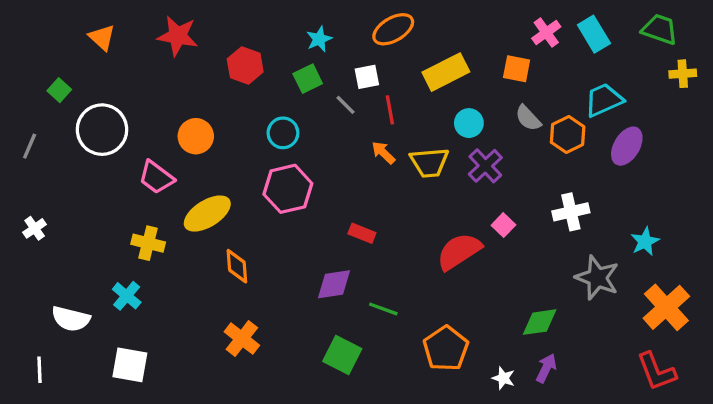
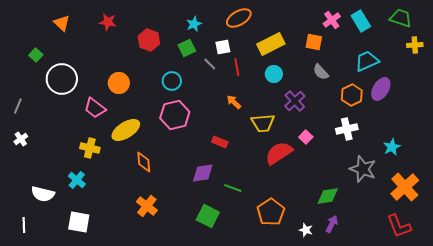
red star: (178, 36) -> (108, 22), size x0.7
cyan circle: (469, 123) -> (274, 74), moved
orange hexagon: (568, 135) -> (352, 95), moved
gray line: (30, 146) -> (18, 106), moved
orange arrow: (383, 153) -> (234, 102), moved
yellow trapezoid: (429, 163) -> (263, 123), moved

